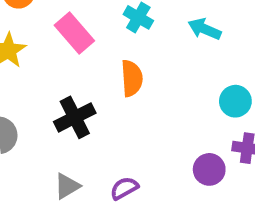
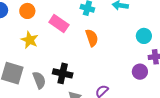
black cross: (75, 117) -> (63, 73), moved, turned -36

